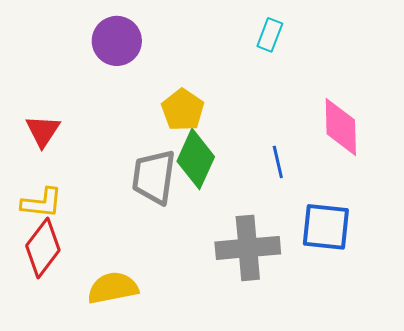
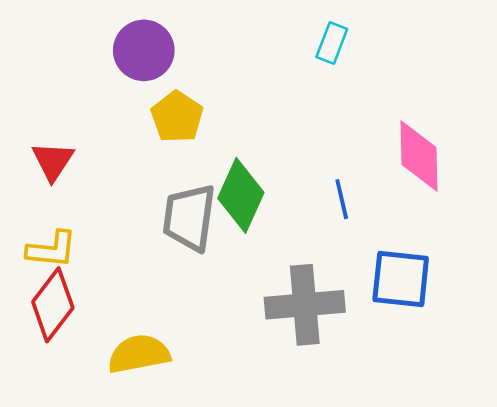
yellow pentagon: (183, 110) -> (177, 117), moved

